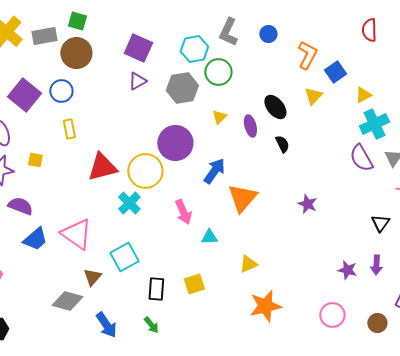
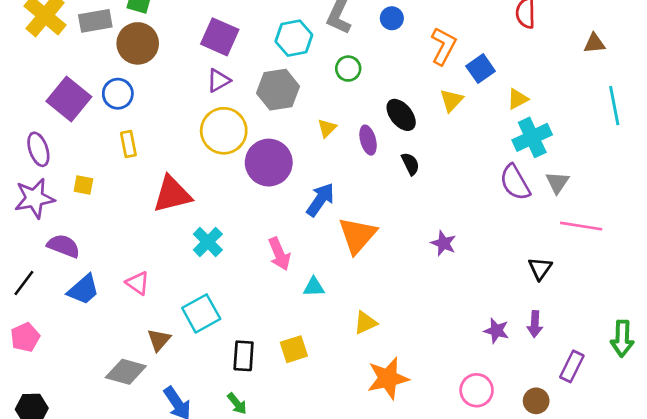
green circle: (218, 72) -> (348, 69), moved, size x0.7
yellow circle: (145, 171) -> (224, 131), moved
pink triangle: (76, 234) -> (138, 283), size x0.6

